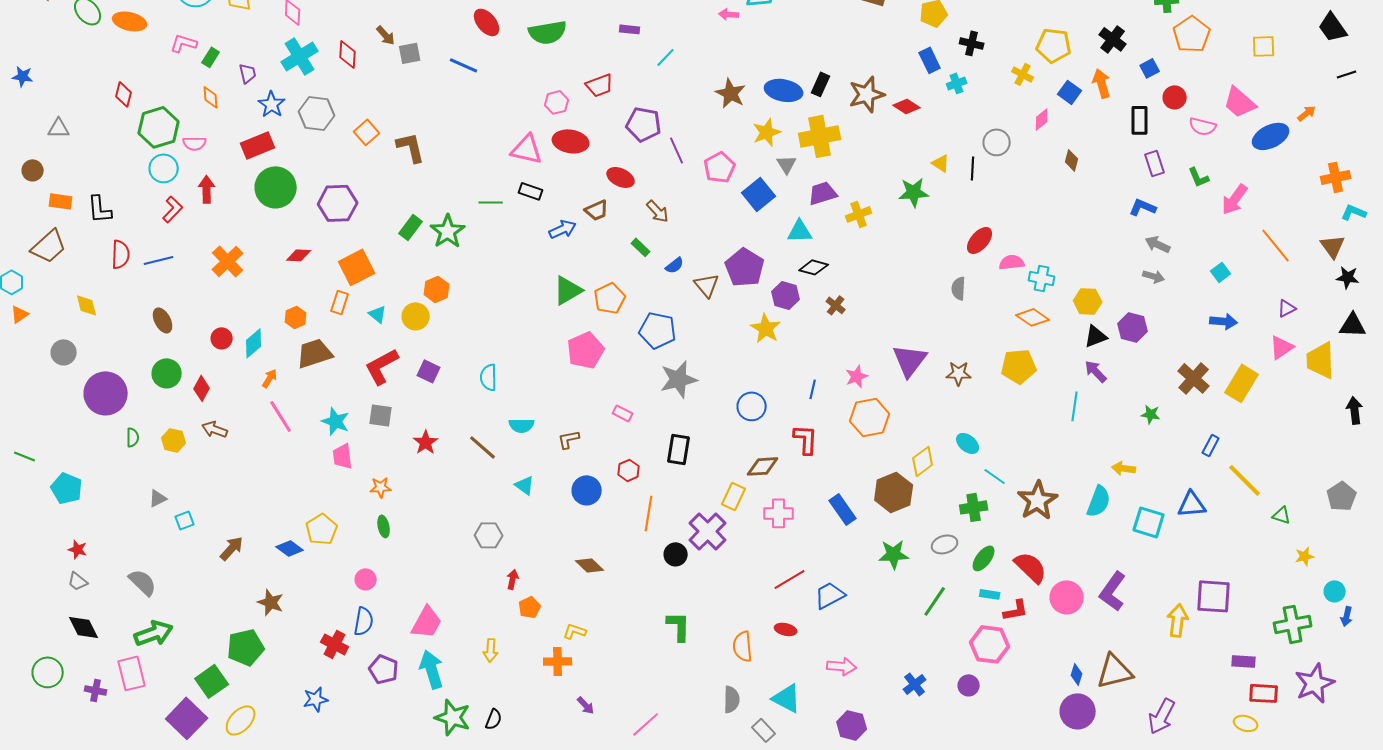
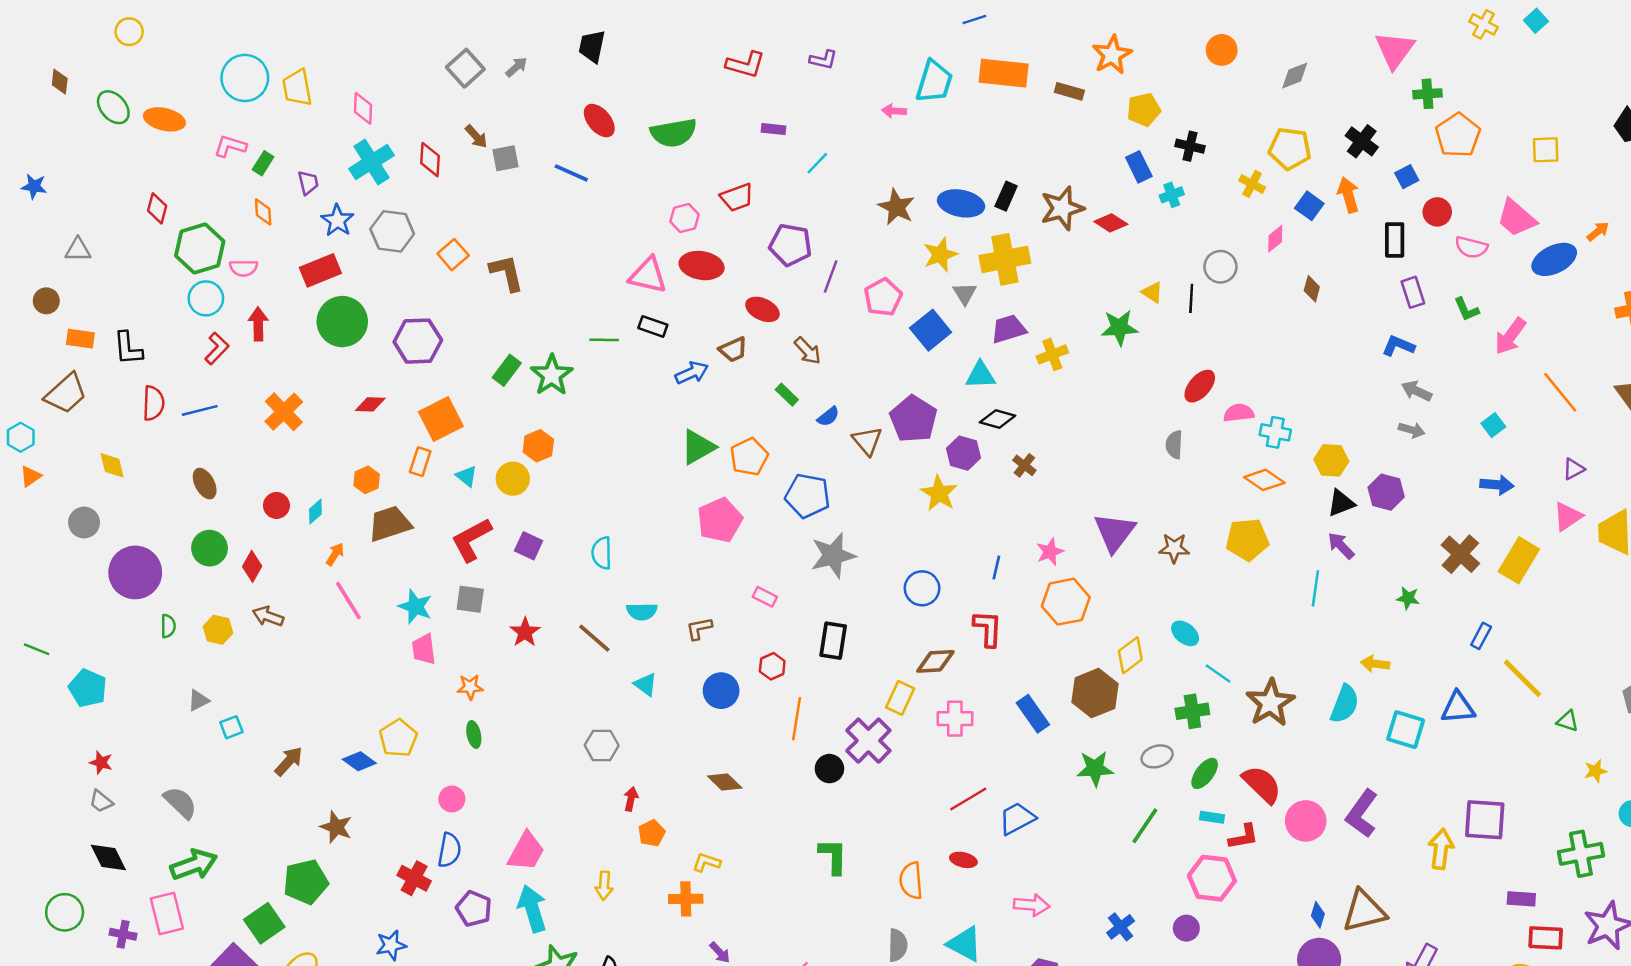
purple line: (677, 150) -> (831, 276), turned 44
cyan diamond: (254, 343) -> (315, 512), size x0.7

